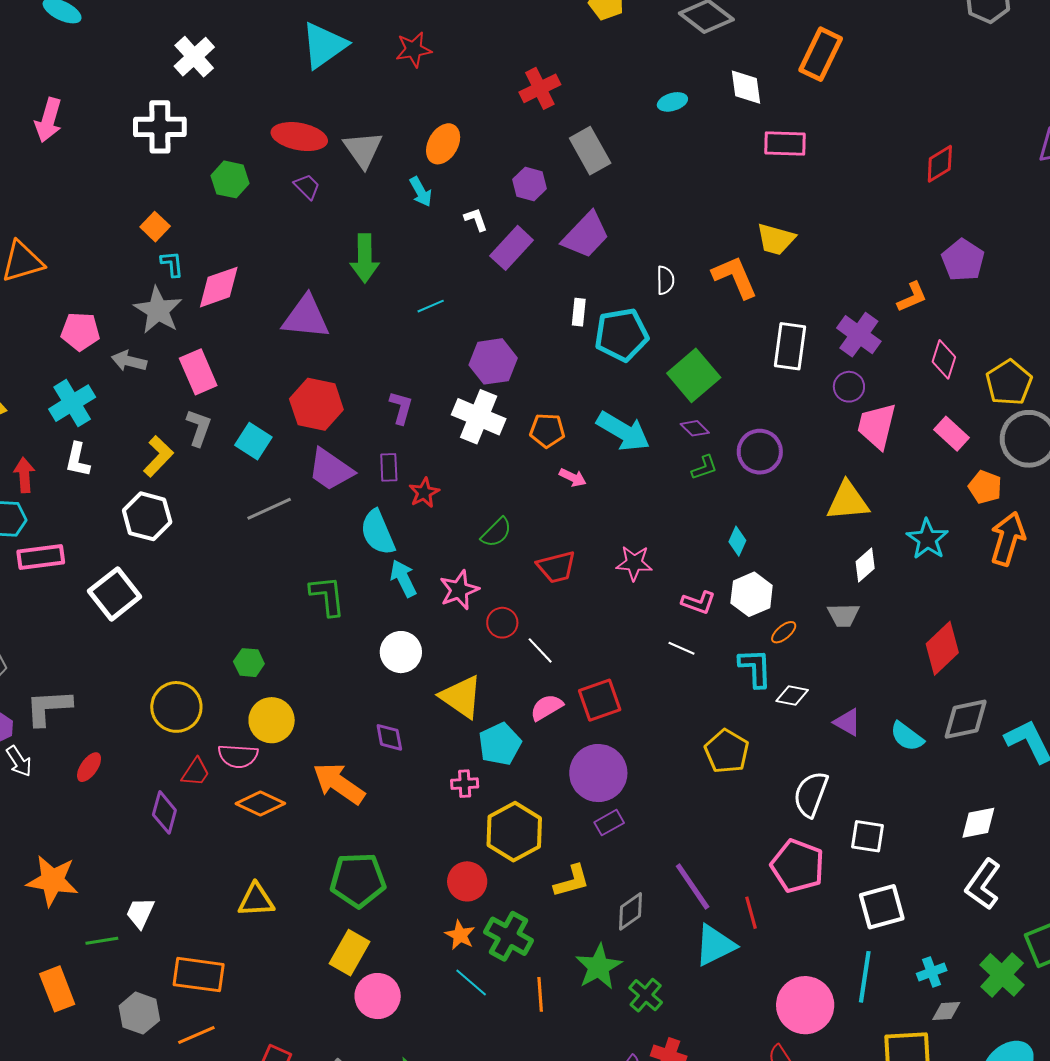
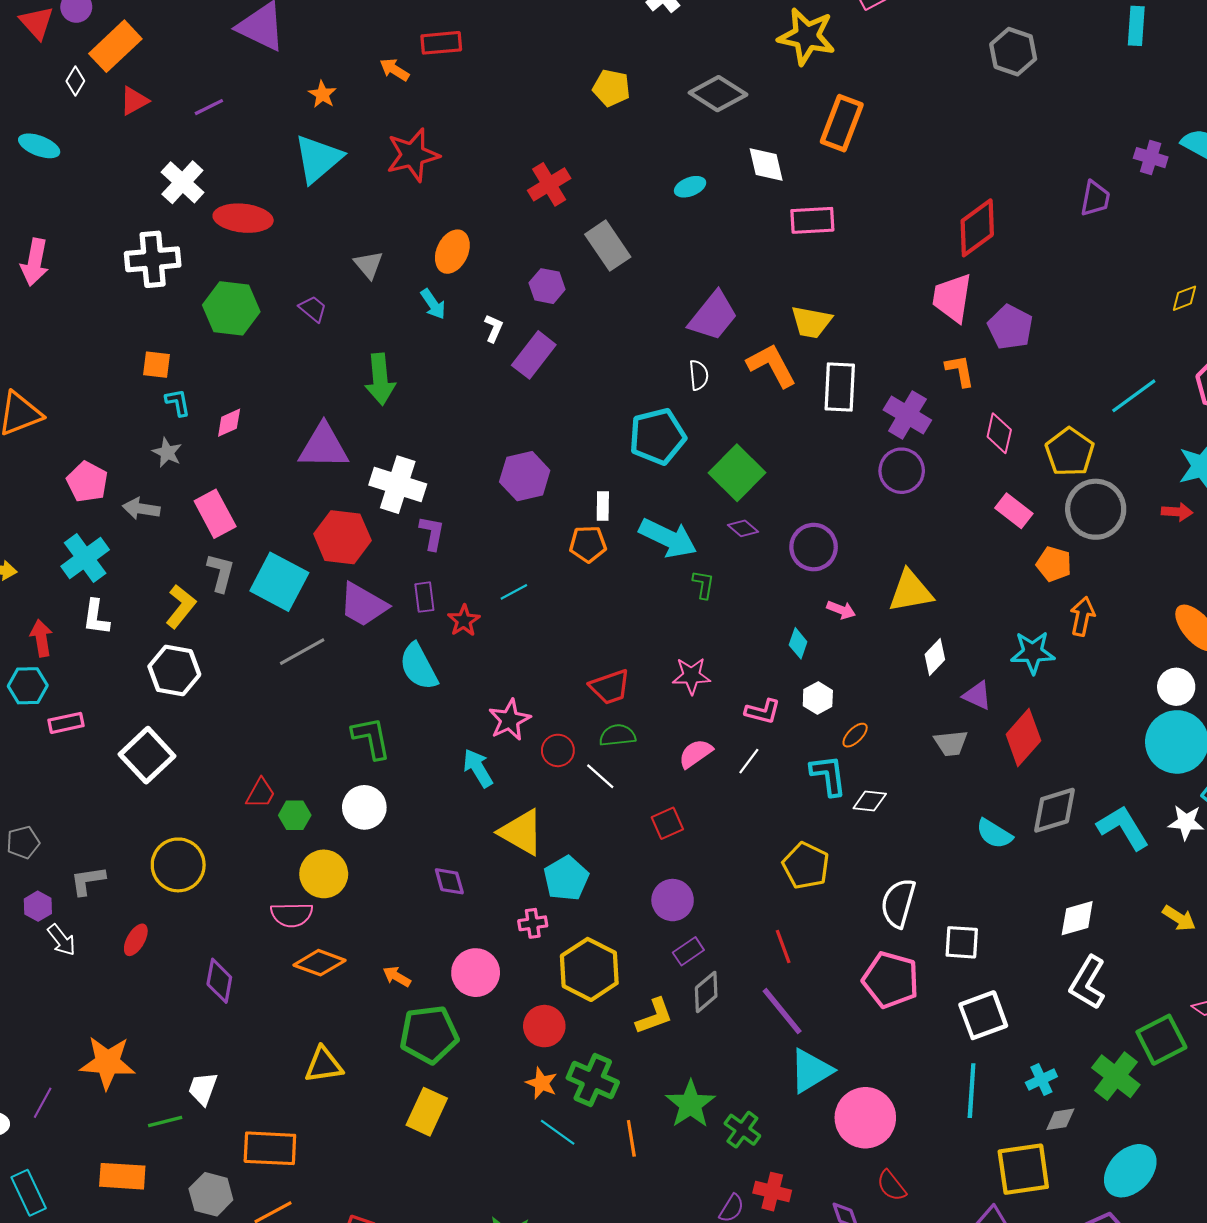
red star: (414, 50) -> (413, 155), size x1.4
red ellipse: (299, 137) -> (243, 218), moved
gray triangle: (363, 149) -> (369, 265), size x0.7
red diamond: (940, 164) -> (977, 228), size x1.4
green hexagon: (230, 179) -> (231, 308), size x1.4
white L-shape: (476, 219) -> (494, 328), turned 48
orange square: (155, 227) -> (157, 365), turned -32
purple trapezoid: (586, 235) -> (713, 316), moved
pink diamond: (219, 287) -> (229, 423), size x0.6
orange L-shape: (912, 297) -> (960, 371), turned -72
cyan line: (431, 306) -> (514, 592), moved
gray star: (158, 310) -> (167, 452), size x0.6
white rectangle: (579, 312) -> (603, 506), moved
pink pentagon: (80, 331) -> (87, 482), turned 30
white rectangle: (790, 346) -> (840, 387), moved
purple circle: (849, 387) -> (902, 471), size x1.4
white cross: (479, 417) -> (398, 485), moved
pink trapezoid: (877, 426) -> (952, 298), moved
cyan square: (253, 441) -> (279, 582), size x1.5
green L-shape: (704, 467) -> (703, 584), moved, turned -56
pink arrow: (573, 477) -> (841, 610), moved
green semicircle: (496, 532) -> (617, 735), moved, turned -136
cyan star: (927, 539) -> (1033, 652), moved, turned -30
orange arrow: (1008, 539) -> (1082, 616), size x0.7
pink rectangle: (41, 557) -> (66, 723), size x0.7
cyan arrow: (403, 578) -> (478, 768), moved
white hexagon: (752, 594) -> (818, 698), size x0.7
gray trapezoid: (843, 615) -> (951, 743), moved
white line: (682, 648) -> (749, 761), turned -72
white circle: (401, 652) -> (364, 807), moved
red square: (600, 700) -> (667, 823), size x0.7
gray L-shape: (48, 707) -> (88, 881), size x0.7
yellow circle: (176, 707) -> (178, 865), moved
pink semicircle: (547, 707) -> (695, 753), moved
purple triangle: (847, 722) -> (977, 695), moved
red trapezoid: (196, 772) -> (261, 793), moved
purple circle: (598, 773) -> (673, 900), size x0.7
orange arrow: (339, 783) -> (397, 977), moved, size x0.5
gray diamond: (630, 911) -> (706, 992), moved
red line: (751, 913) -> (783, 946), moved
orange rectangle: (57, 989) -> (122, 1176), turned -60
pink circle: (378, 996) -> (476, 973), moved
pink circle: (805, 1005) -> (865, 1118), moved

